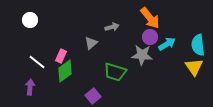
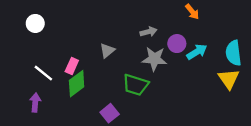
orange arrow: (150, 18) -> (192, 12), moved, size x0.6
gray arrow: (112, 27) -> (149, 32), moved
gray star: (142, 55) -> (154, 59), moved

